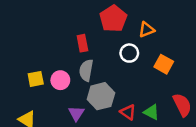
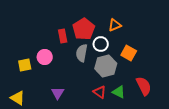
red pentagon: (113, 19) -> (84, 29), moved
gray semicircle: (86, 70) -> (82, 53), moved
pink circle: (60, 80) -> (45, 57), moved
gray hexagon: (101, 96) -> (106, 66), moved

